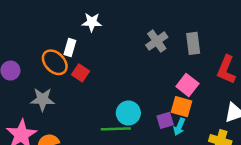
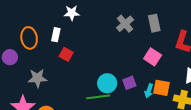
orange ellipse: (55, 62) -> (29, 38), moved, turned 40
orange square: (182, 107) -> (162, 88), moved
purple square: (165, 120) -> (129, 83), moved

